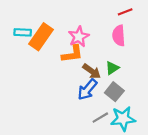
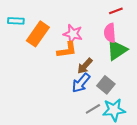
cyan rectangle: (23, 32) -> (16, 21), moved
pink star: (79, 37) -> (73, 34), turned -30
green triangle: (112, 68) -> (117, 50), moved, size x1.6
brown arrow: (92, 71) -> (85, 66), turned 96

